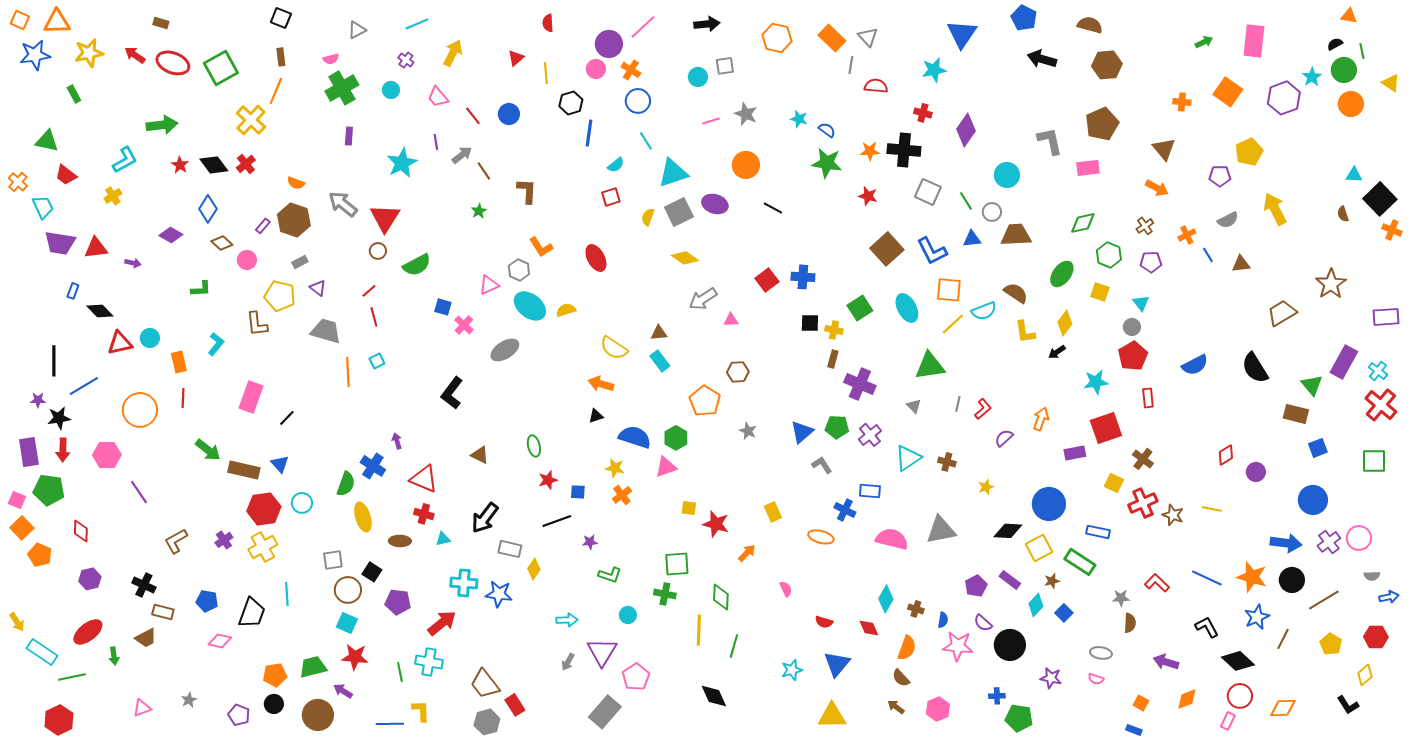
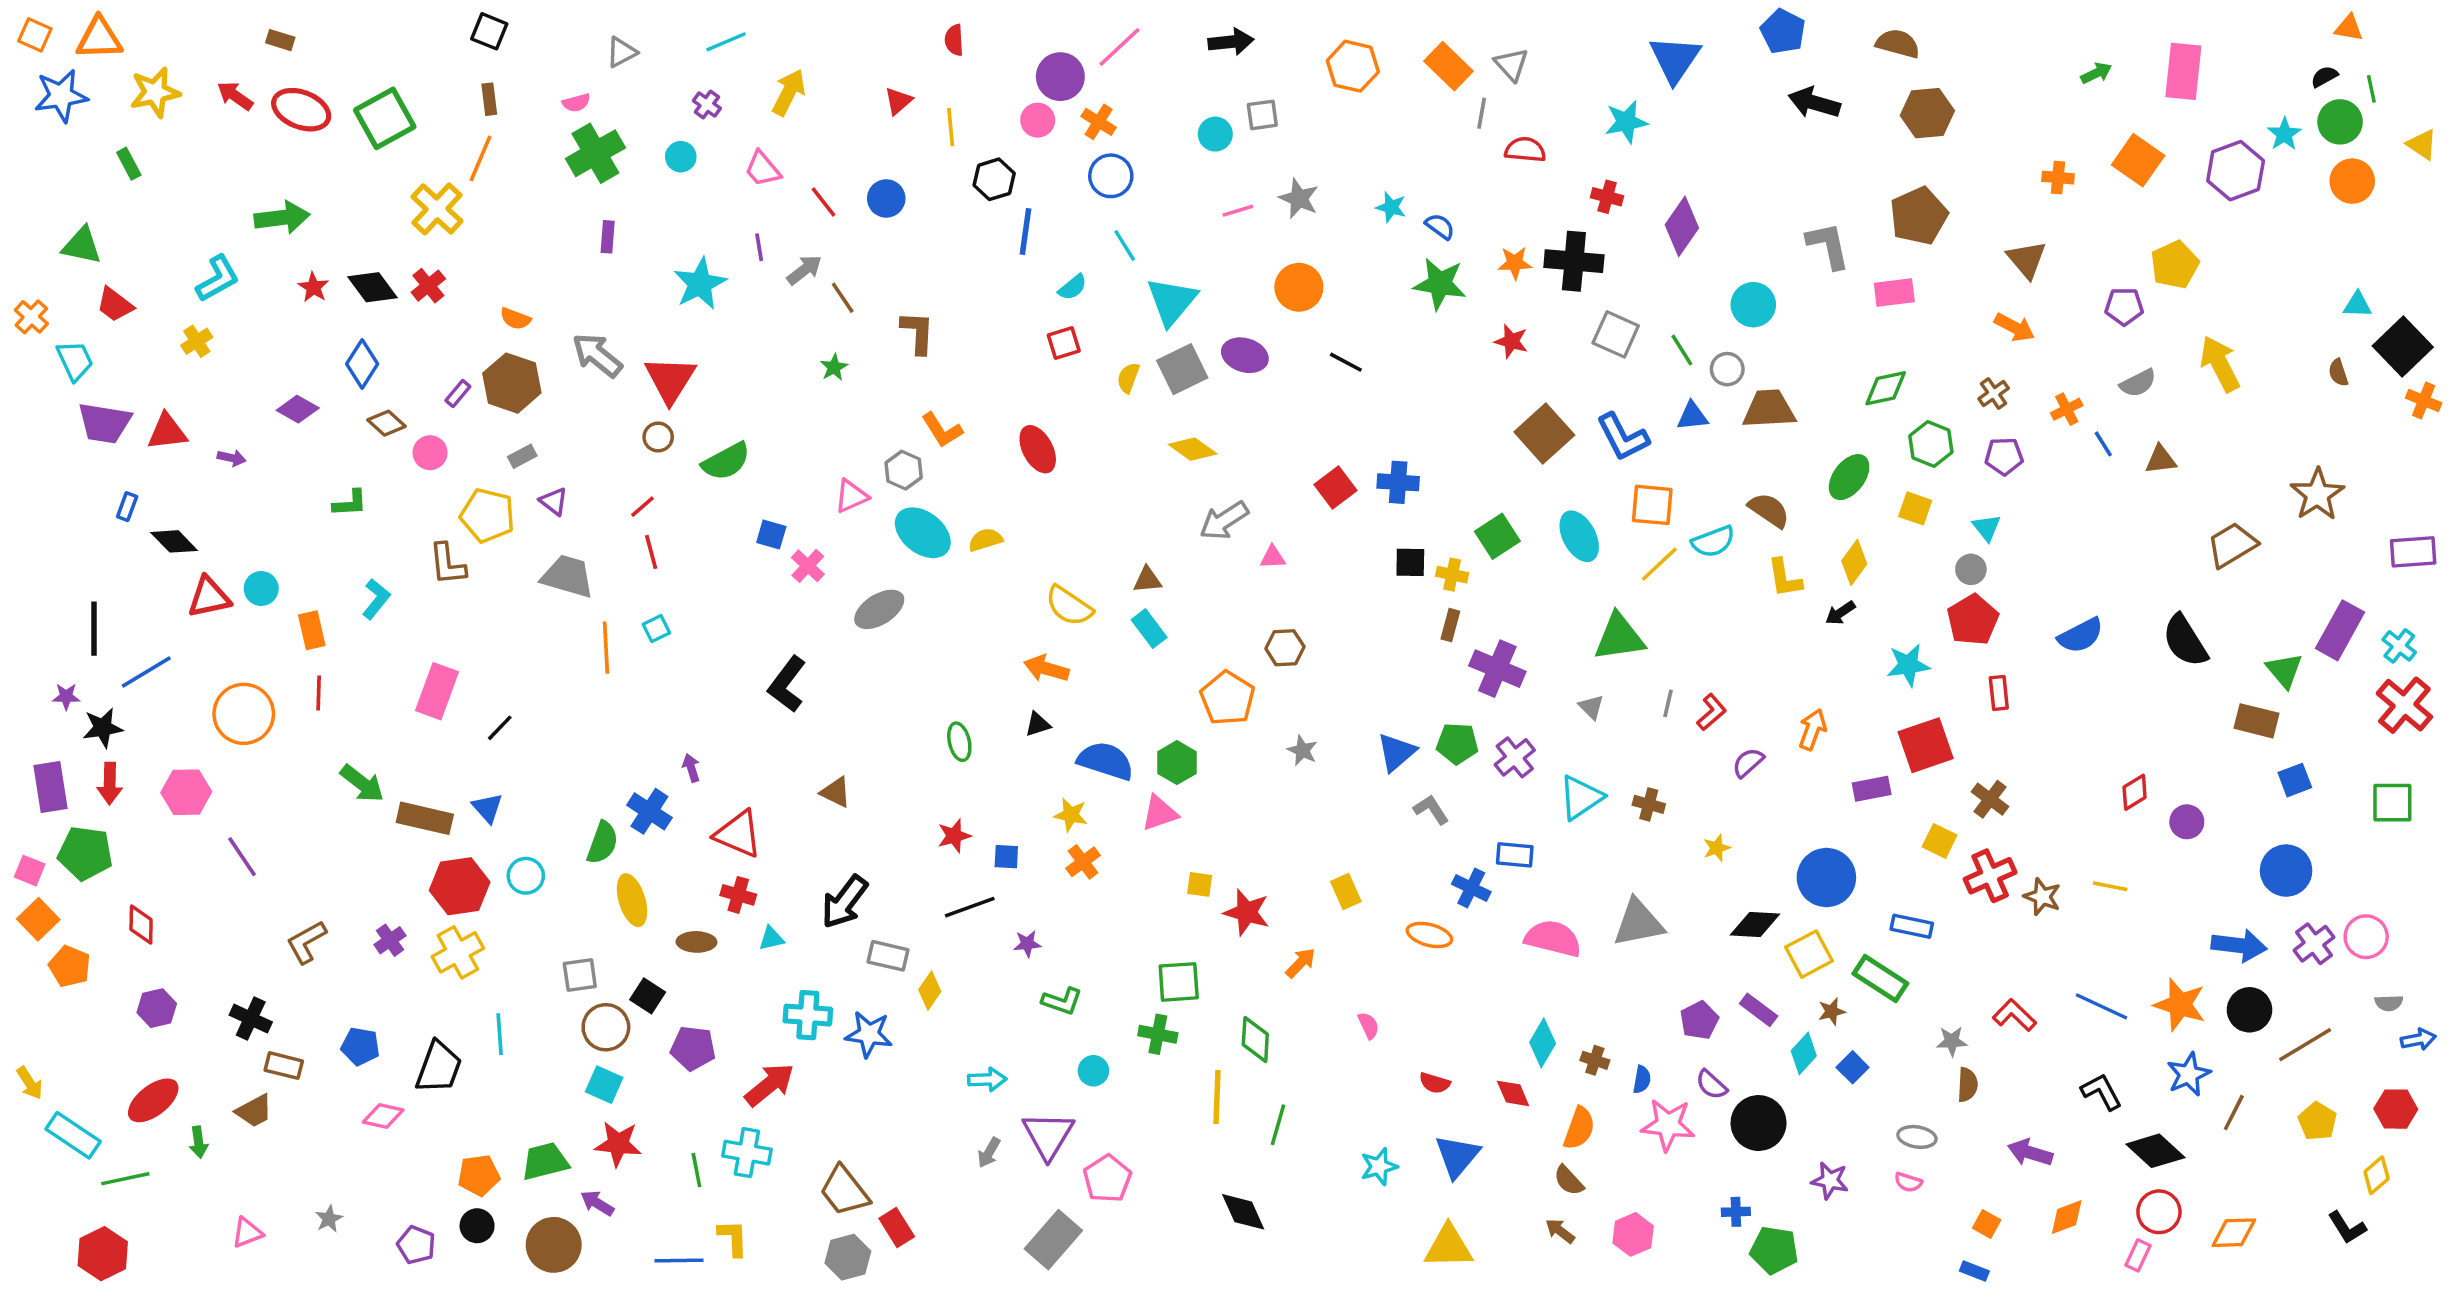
cyan triangle: (673, 173) -> (1172, 301), turned -32
green ellipse: (534, 446) -> (959, 742), moved

